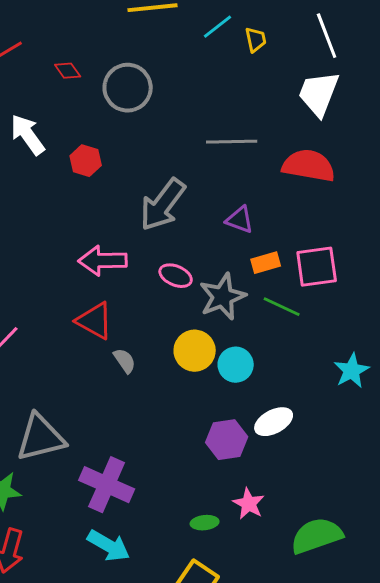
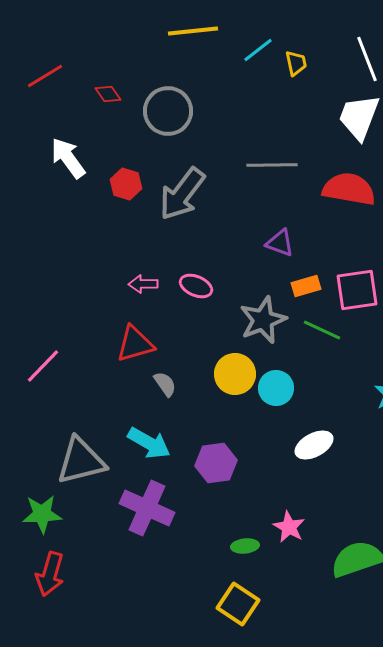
gray arrow: (163, 205) -> (182, 194), moved
pink arrow: (103, 261) -> (143, 284), size x0.6
pink ellipse: (176, 276) -> (196, 286), moved
red triangle: (95, 321) -> (135, 344), turned -45
purple hexagon: (227, 440) -> (216, 463), moved
cyan arrow: (109, 546) -> (149, 443), moved

